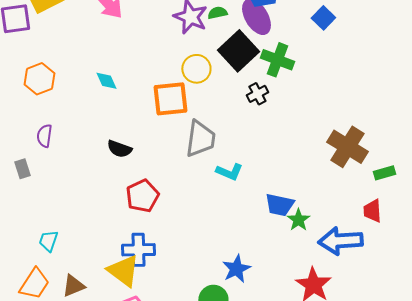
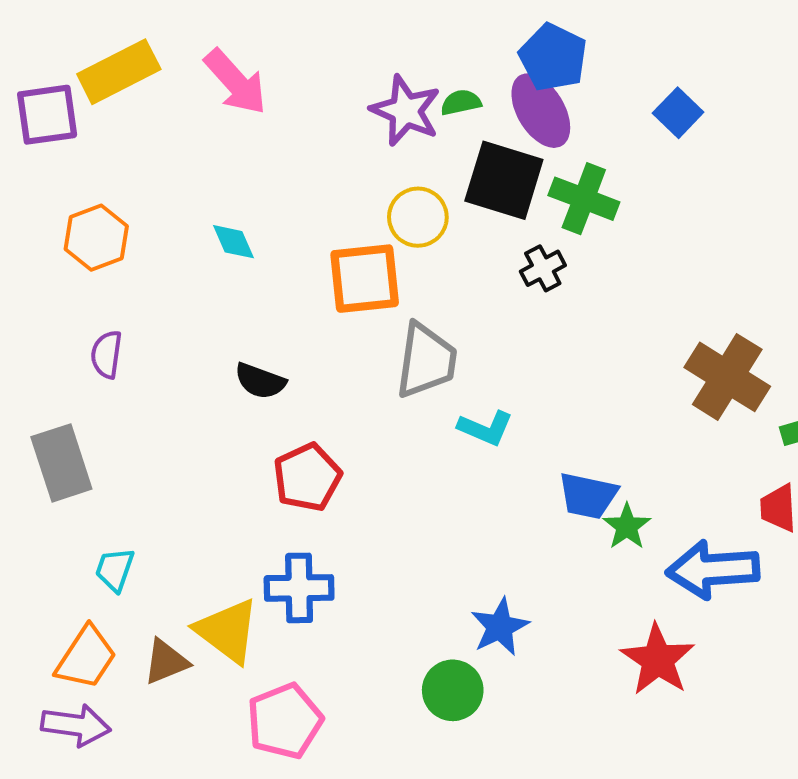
black square: (238, 51) -> (504, 180), turned -30
gray rectangle: (22, 169) -> (61, 463), moved, size x1.8
yellow triangle: (123, 271) -> (227, 631), moved

